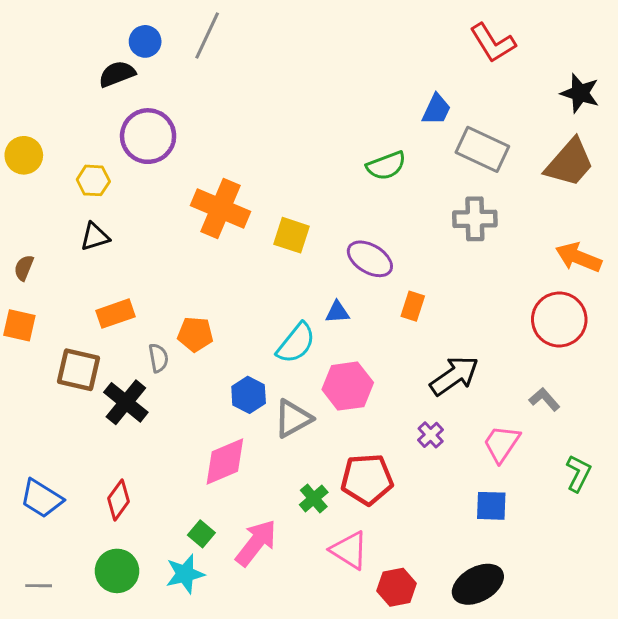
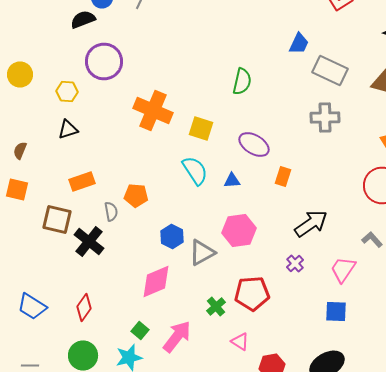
green semicircle: (386, 166) -> (242, 82), moved, turned -56
cyan semicircle: (296, 343) -> (195, 170), moved, turned -72
pink triangle: (349, 550) -> (240, 342), size x0.7

